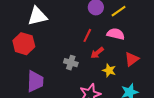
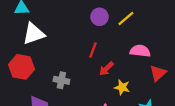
pink semicircle: (116, 34) -> (140, 51), moved
red triangle: (132, 59) -> (158, 73), moved
gray cross: (71, 63) -> (61, 80), moved

